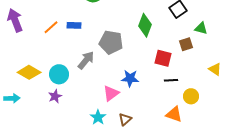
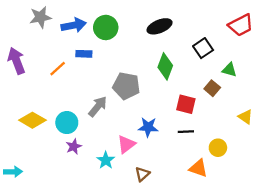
blue rectangle: (74, 25) -> (84, 54), moved
brown square: (186, 44) -> (212, 88), turned -32
black line: (171, 80) -> (186, 132), moved
purple star: (55, 96) -> (74, 147), moved
cyan arrow: (12, 98) -> (13, 172), moved
cyan star: (98, 117) -> (106, 160), moved

